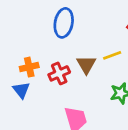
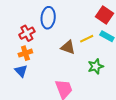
brown triangle: (86, 65) -> (68, 47), turned -35
red cross: (59, 73) -> (27, 33), moved

